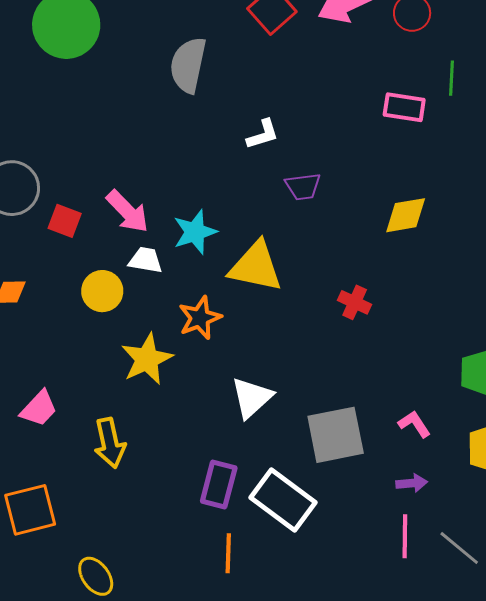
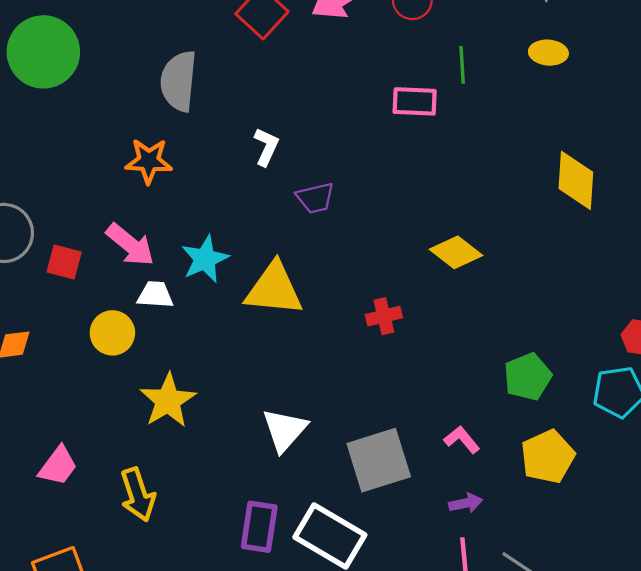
white L-shape: (263, 134) -> (266, 147), turned -42
yellow diamond: (406, 215) -> (456, 252), moved, turned 54
red cross: (355, 302) -> (384, 316), turned -32
orange star: (200, 318) -> (149, 161), moved, turned 30

